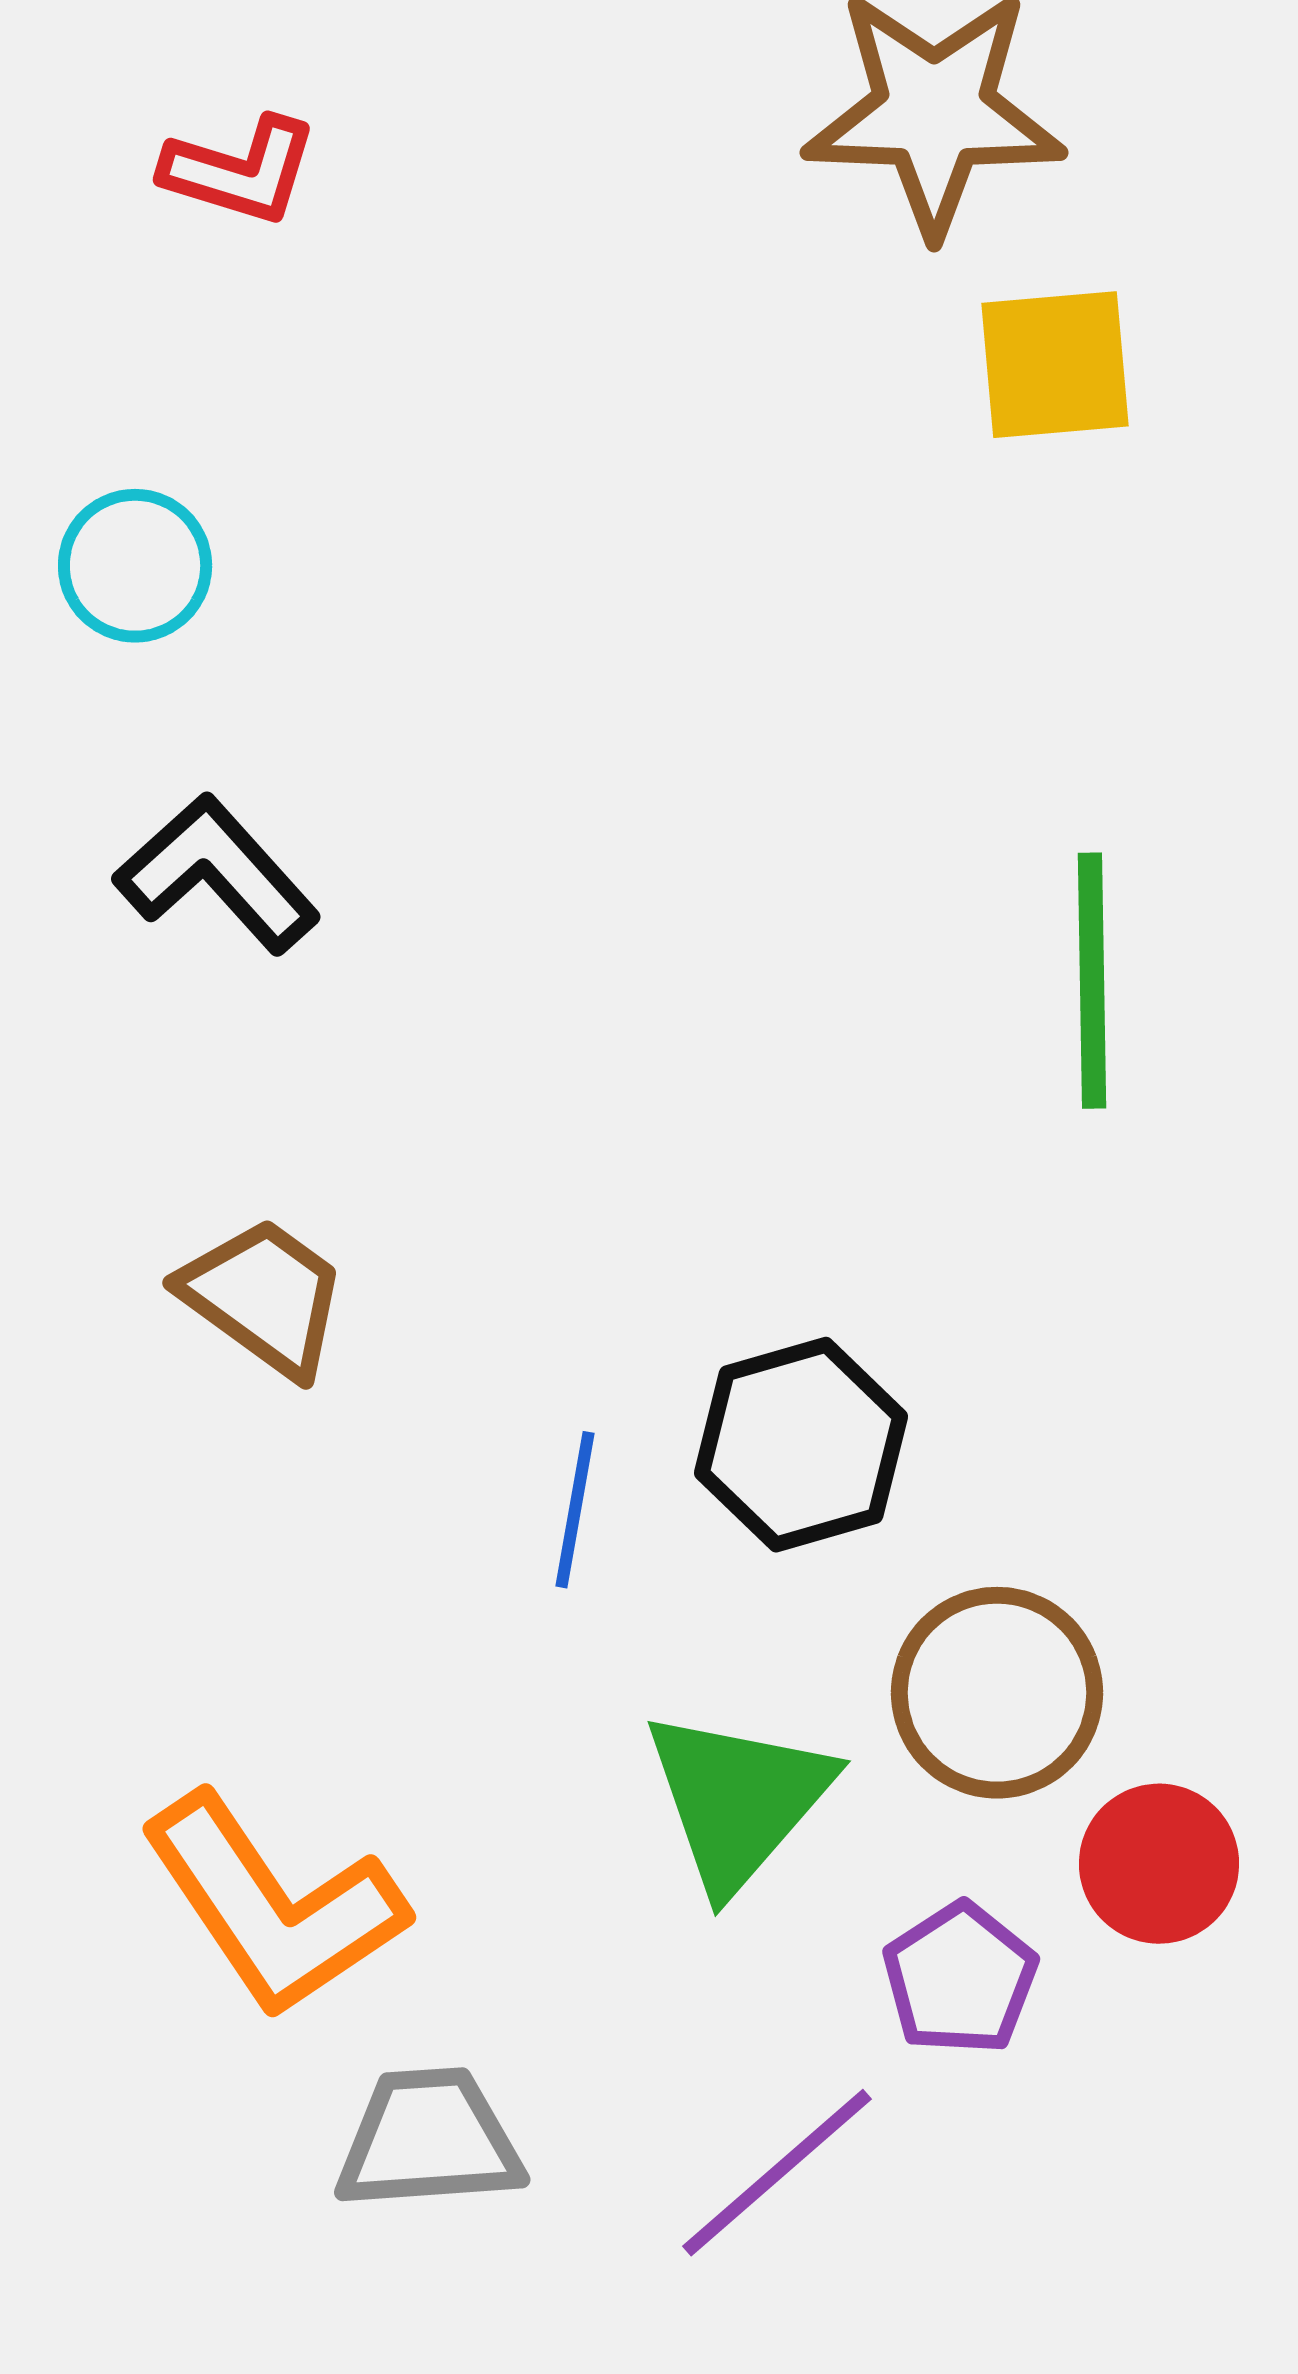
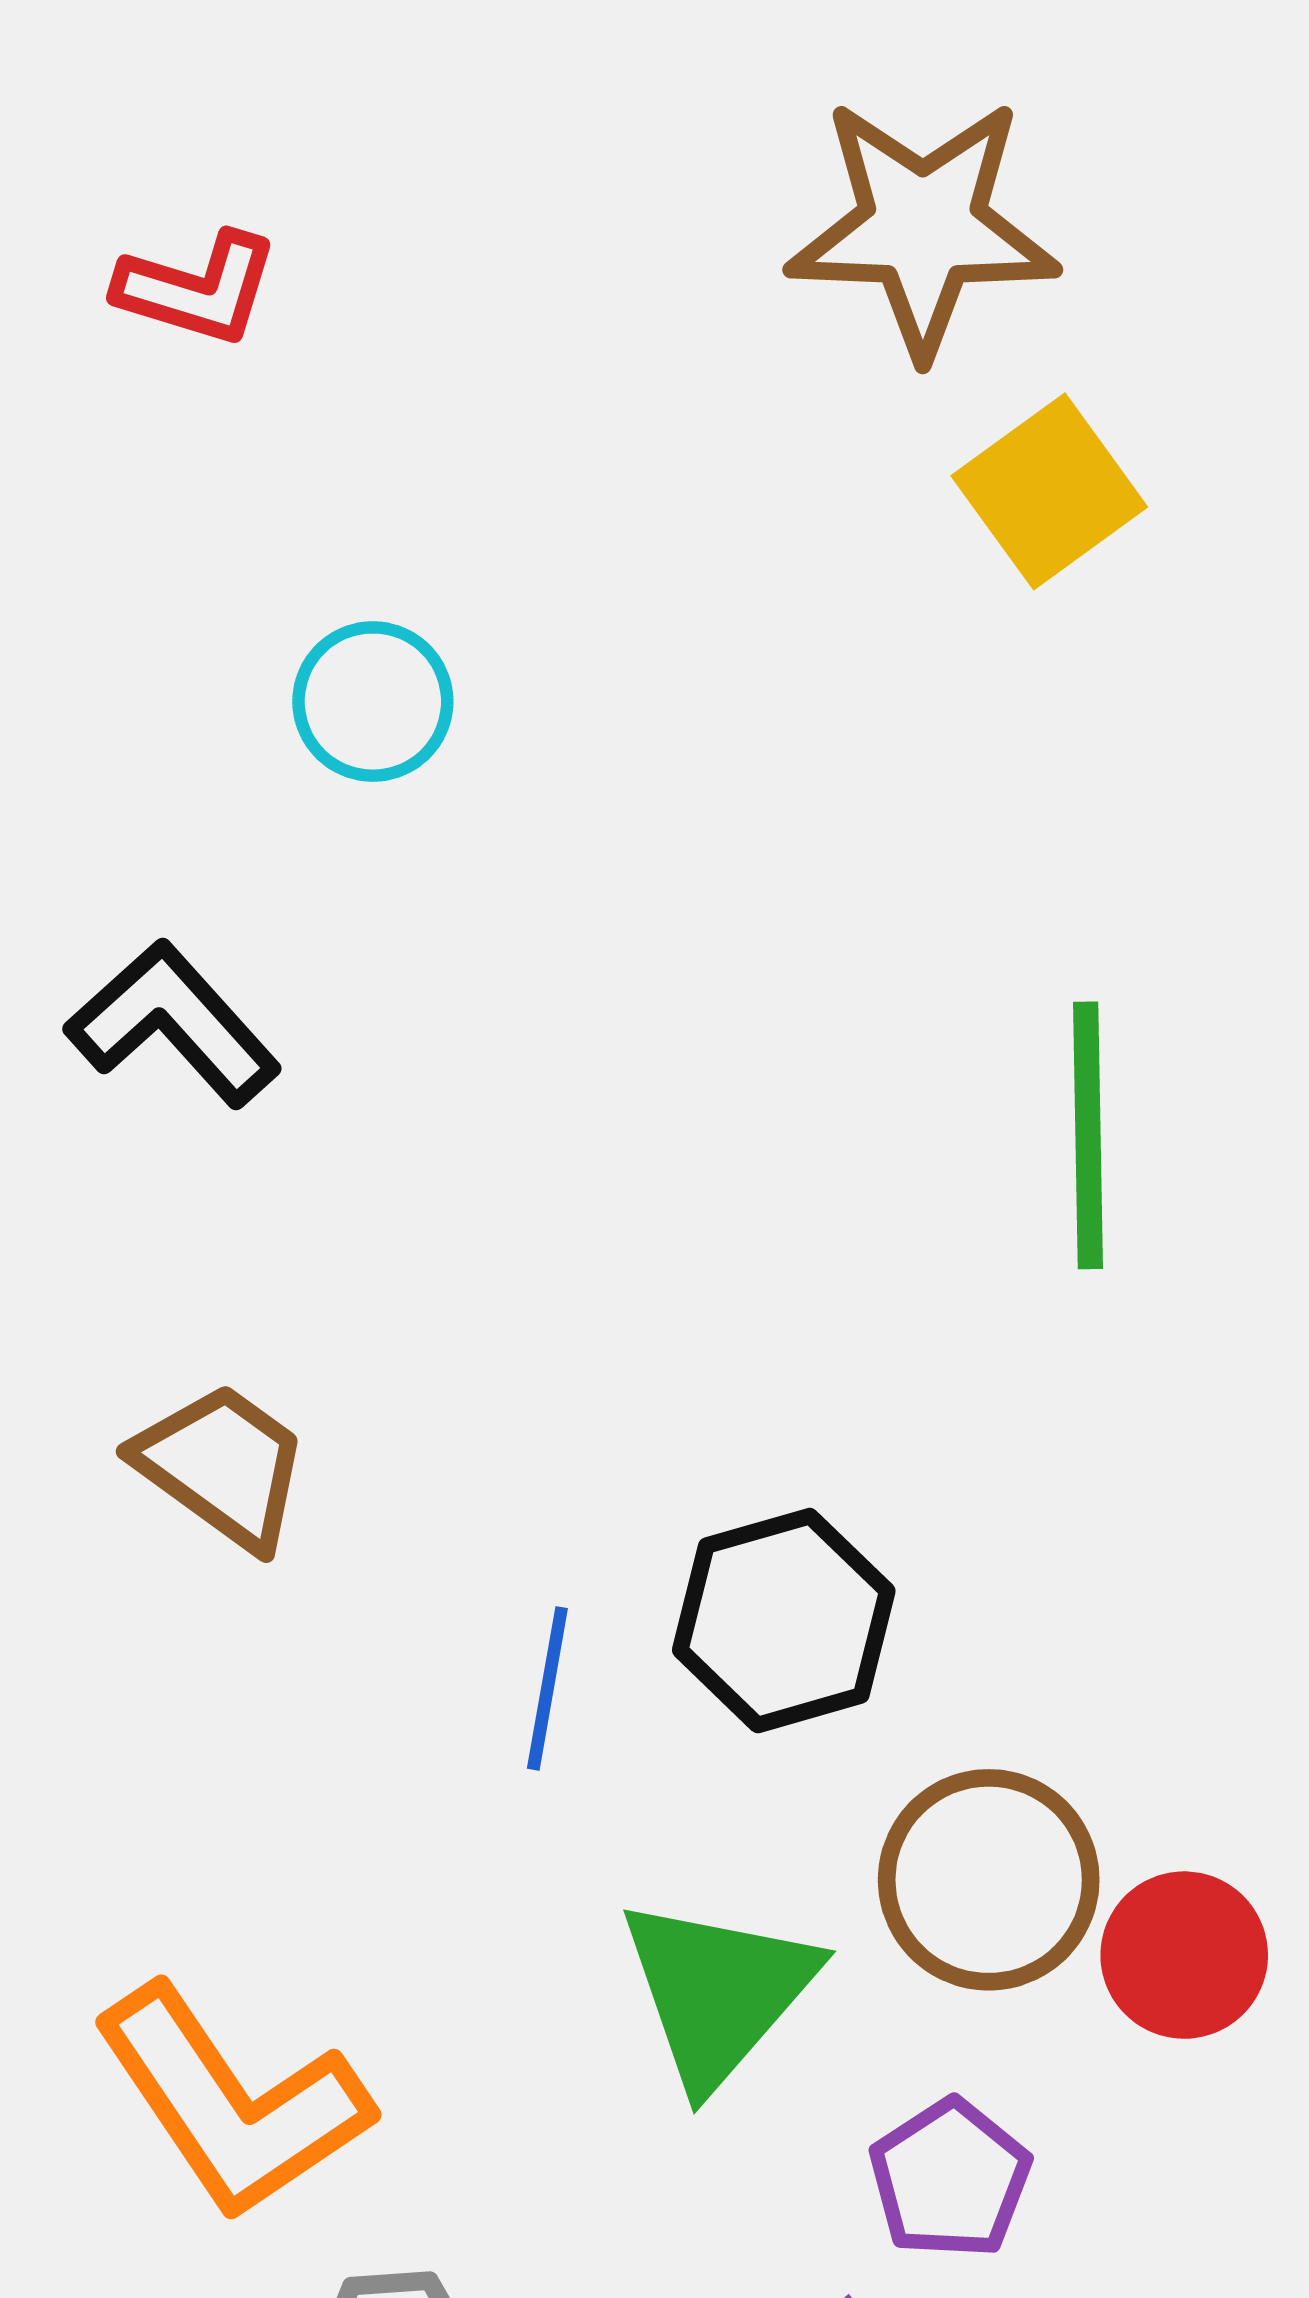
yellow square: (1055, 365) -> (1049, 491), turned -31
cyan circle: (135, 566) -> (373, 702), moved
red circle: (1159, 1864) -> (1184, 1955), moved

